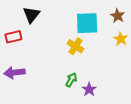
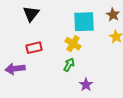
red rectangle: (13, 37) -> (34, 48), moved
green arrow: (71, 80) -> (69, 65), moved

